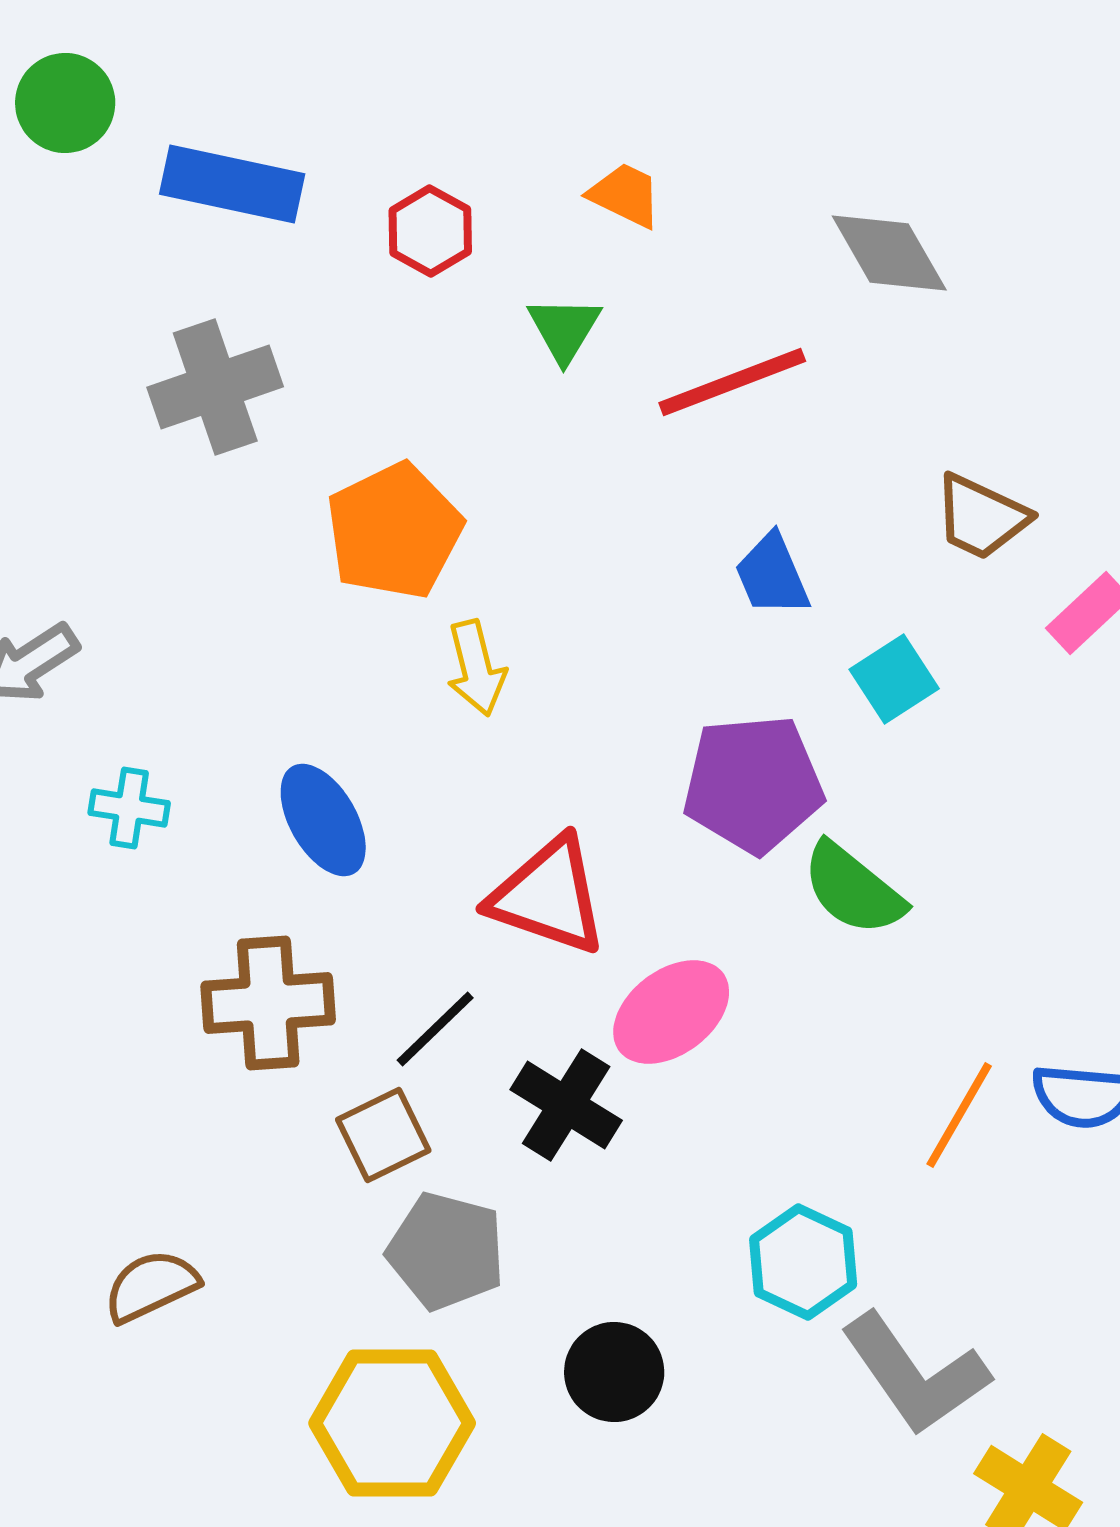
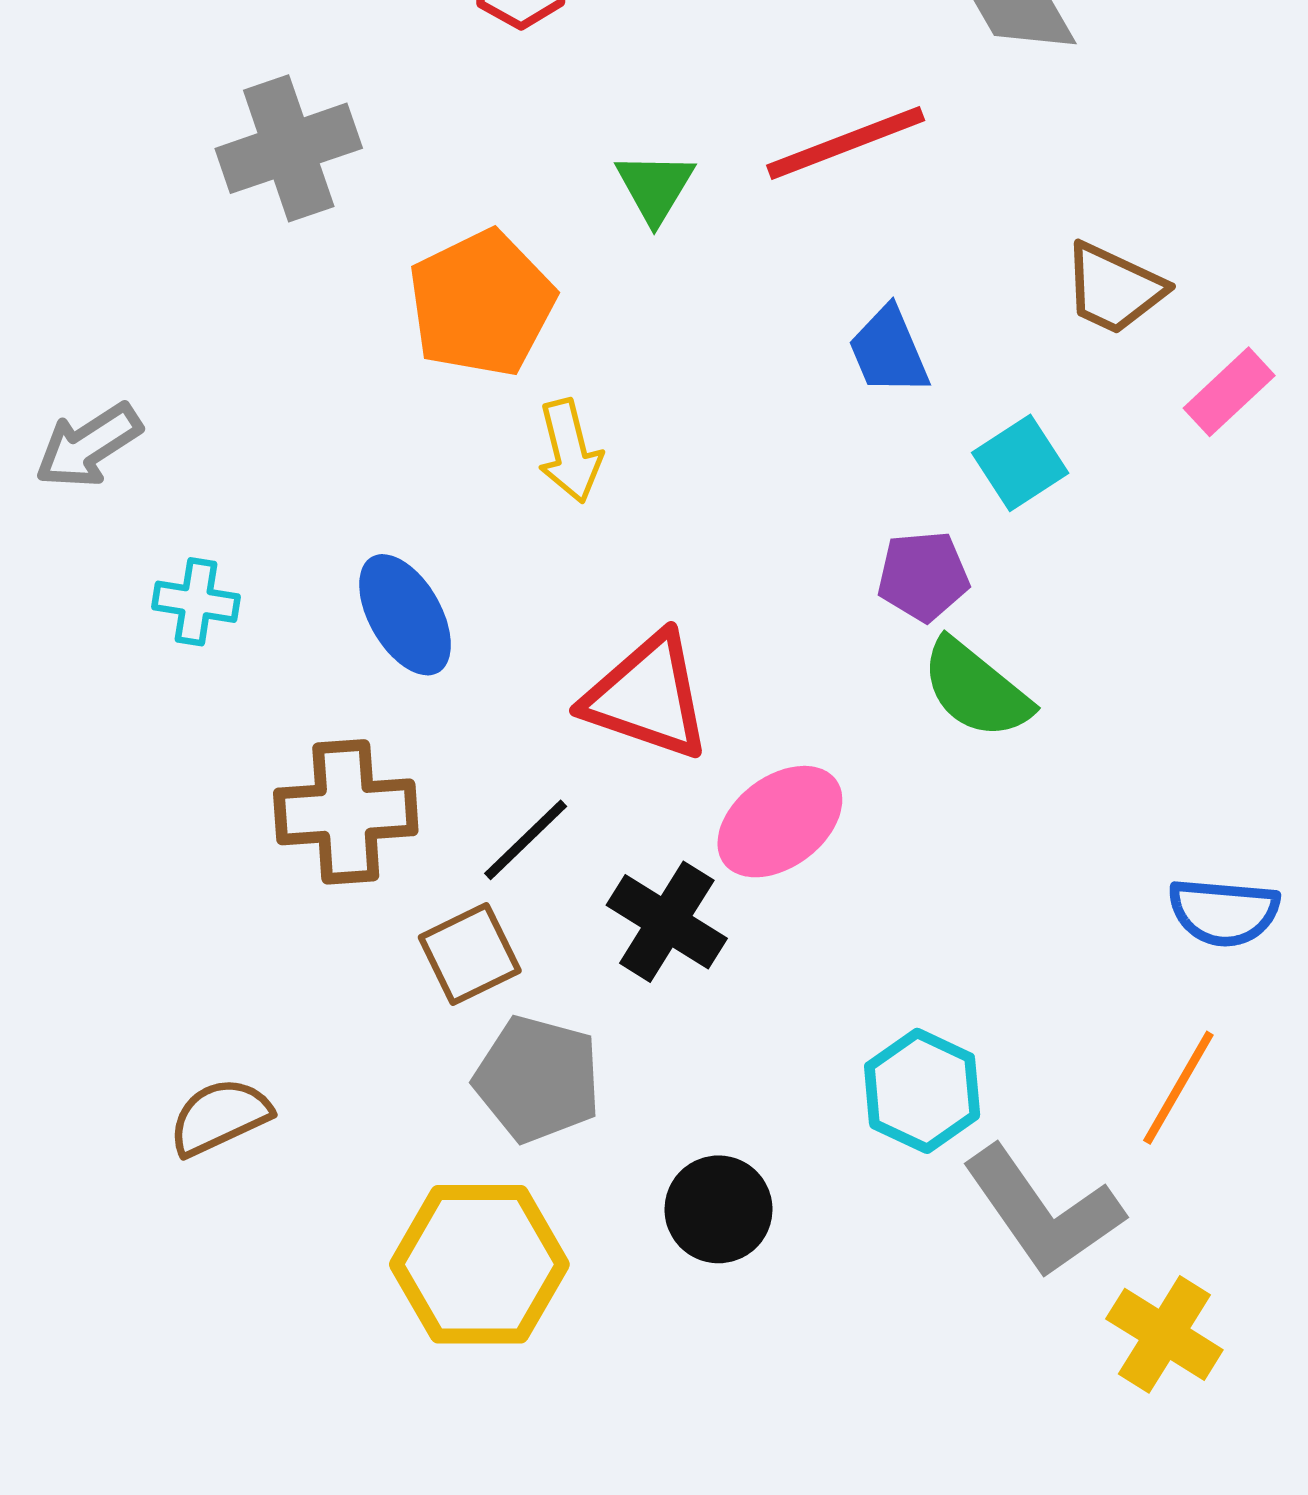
green triangle: (564, 329) -> (655, 187), moved
purple pentagon: (753, 784) -> (923, 576), moved, size x0.6
orange line: (959, 1115) -> (1178, 1088), moved

